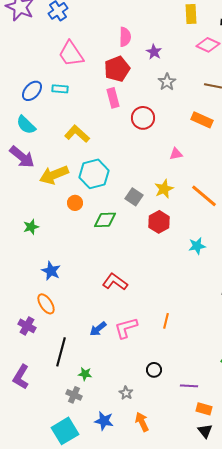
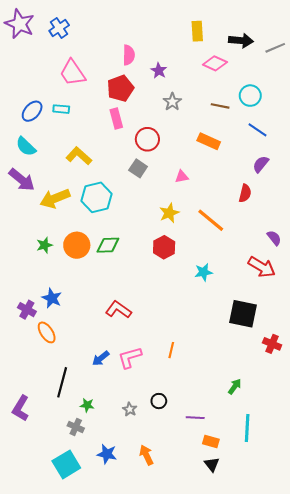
gray square: (134, 197) -> (138, 168), moved
orange circle: (75, 203) -> (77, 245), moved, size x1.6
green star: (31, 227) -> (45, 245), moved
purple cross: (27, 326) -> (27, 310), moved
gray star: (126, 393) -> (130, 409), moved

